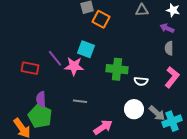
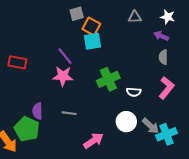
cyan square: (86, 49) -> (92, 41), moved, turned -30
purple line: (55, 58) -> (65, 56), moved
red rectangle: (30, 68) -> (17, 62), moved
green cross: (117, 69) -> (108, 79), turned -30
purple semicircle: (41, 99) -> (37, 111), moved

